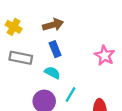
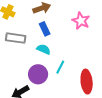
pink star: (105, 56) -> (81, 21), moved

